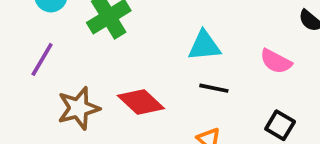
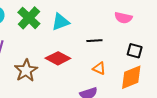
cyan triangle: (204, 46) -> (60, 22), moved

